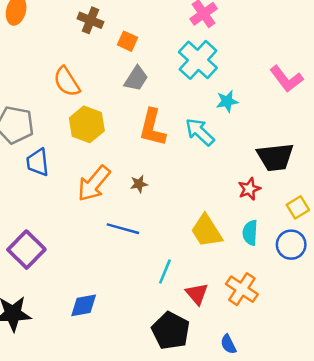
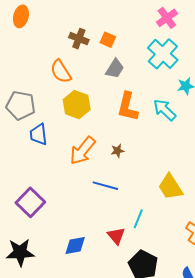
brown cross: (90, 20) -> (79, 39), moved
red triangle: (197, 294) -> (116, 236), moved

